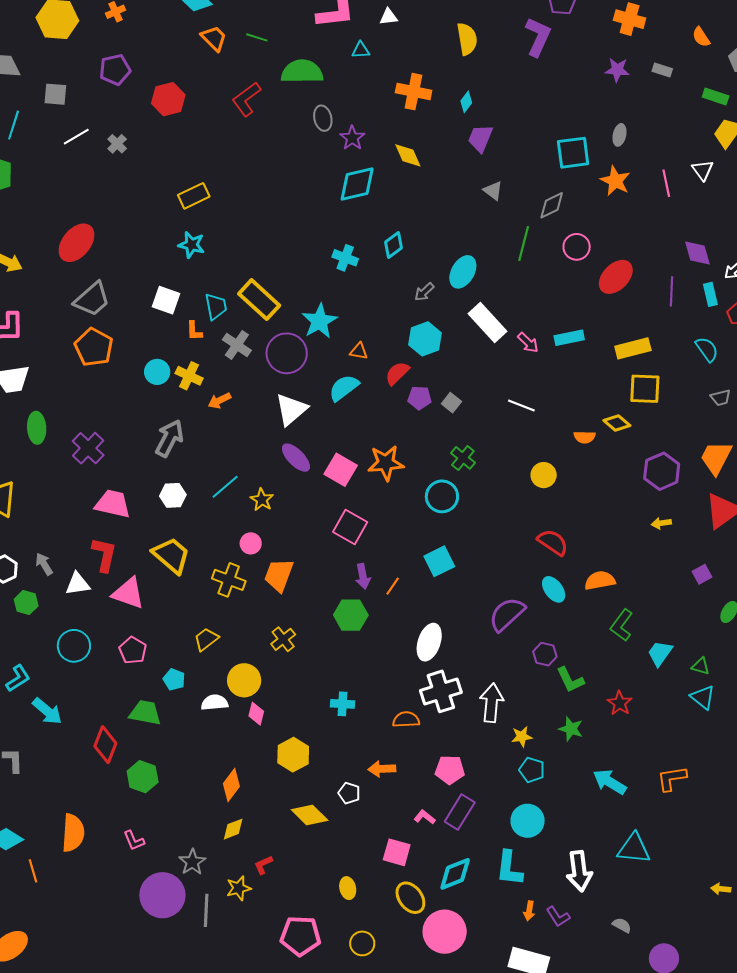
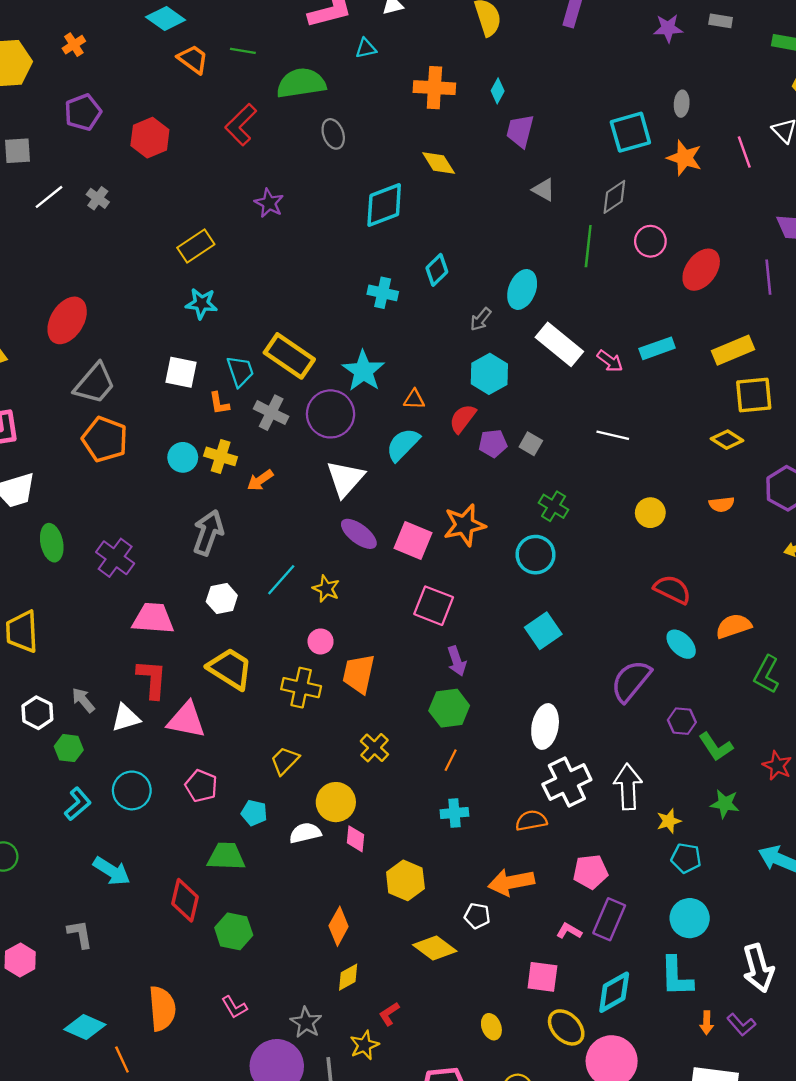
purple star: (352, 138) -> (269, 203), moved
orange semicircle: (585, 437) -> (722, 504), moved
orange line: (393, 586) -> (451, 760), moved
cyan L-shape: (18, 678) -> (78, 804), moved
orange arrow: (382, 769) -> (511, 882), size x1.4

